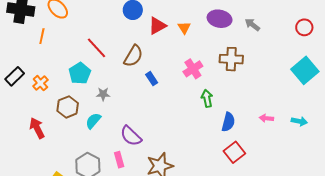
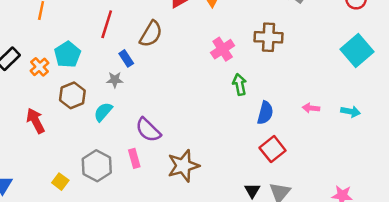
red line: (97, 48) -> (107, 24), turned 60
cyan pentagon: (80, 73) -> (67, 54), moved
blue rectangle: (152, 79) -> (126, 58), moved

